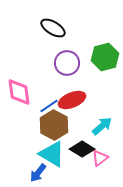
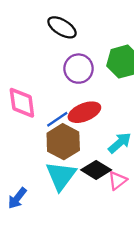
cyan triangle: (52, 154) -> (61, 176), turned 36
blue arrow: (38, 173) -> (17, 198), moved

